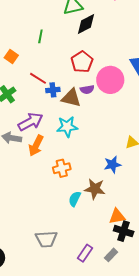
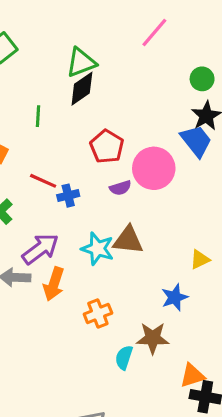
black diamond: (86, 24) -> (82, 89), moved
brown triangle: (71, 98) -> (128, 240), moved
cyan star: (67, 127) -> (98, 249), turned 30

